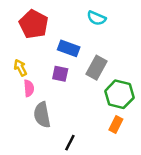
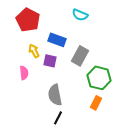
yellow arrow: (20, 68) -> (34, 51), moved
gray semicircle: (42, 115) -> (55, 95), moved

